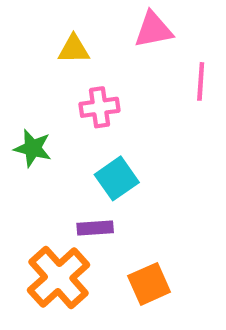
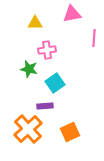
green star: (33, 148) -> (29, 69), moved

